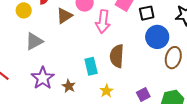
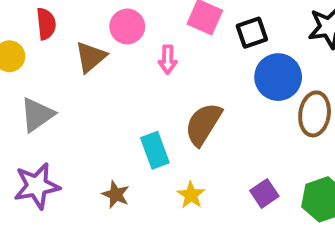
pink arrow: (103, 22) -> (168, 60), size x0.6
brown semicircle: (117, 56) -> (203, 124), turned 35
purple star: (43, 78) -> (37, 186), moved, turned 30

